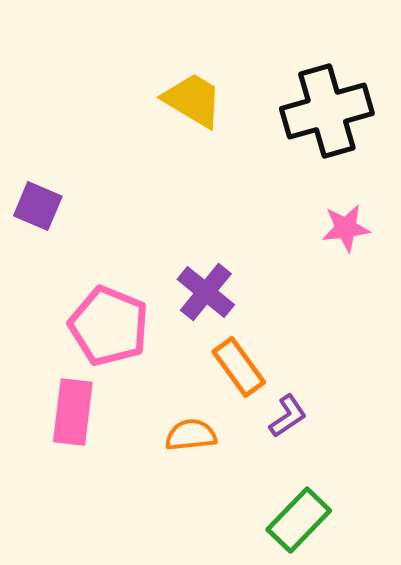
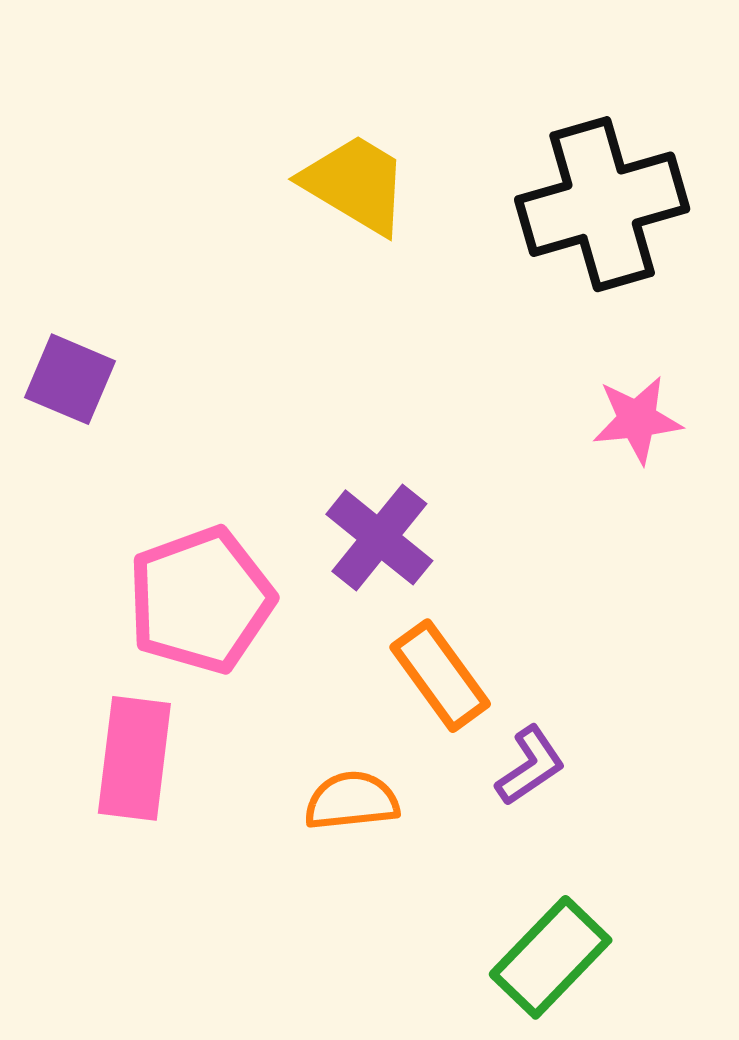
pink pentagon: (109, 326) -> (201, 600), turned 30

